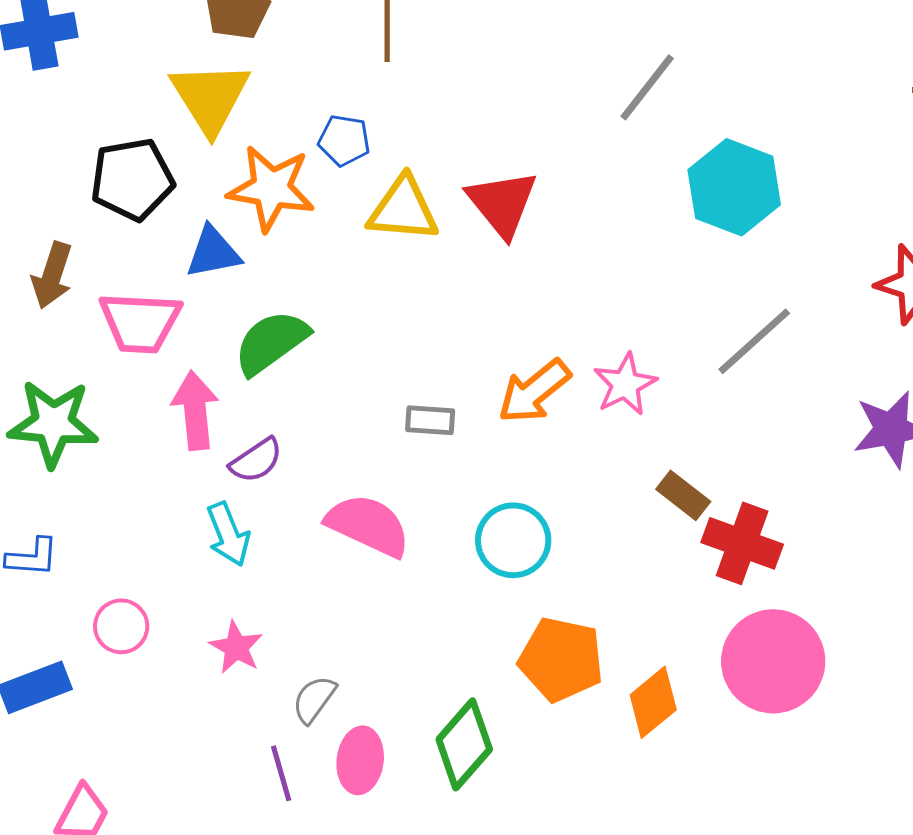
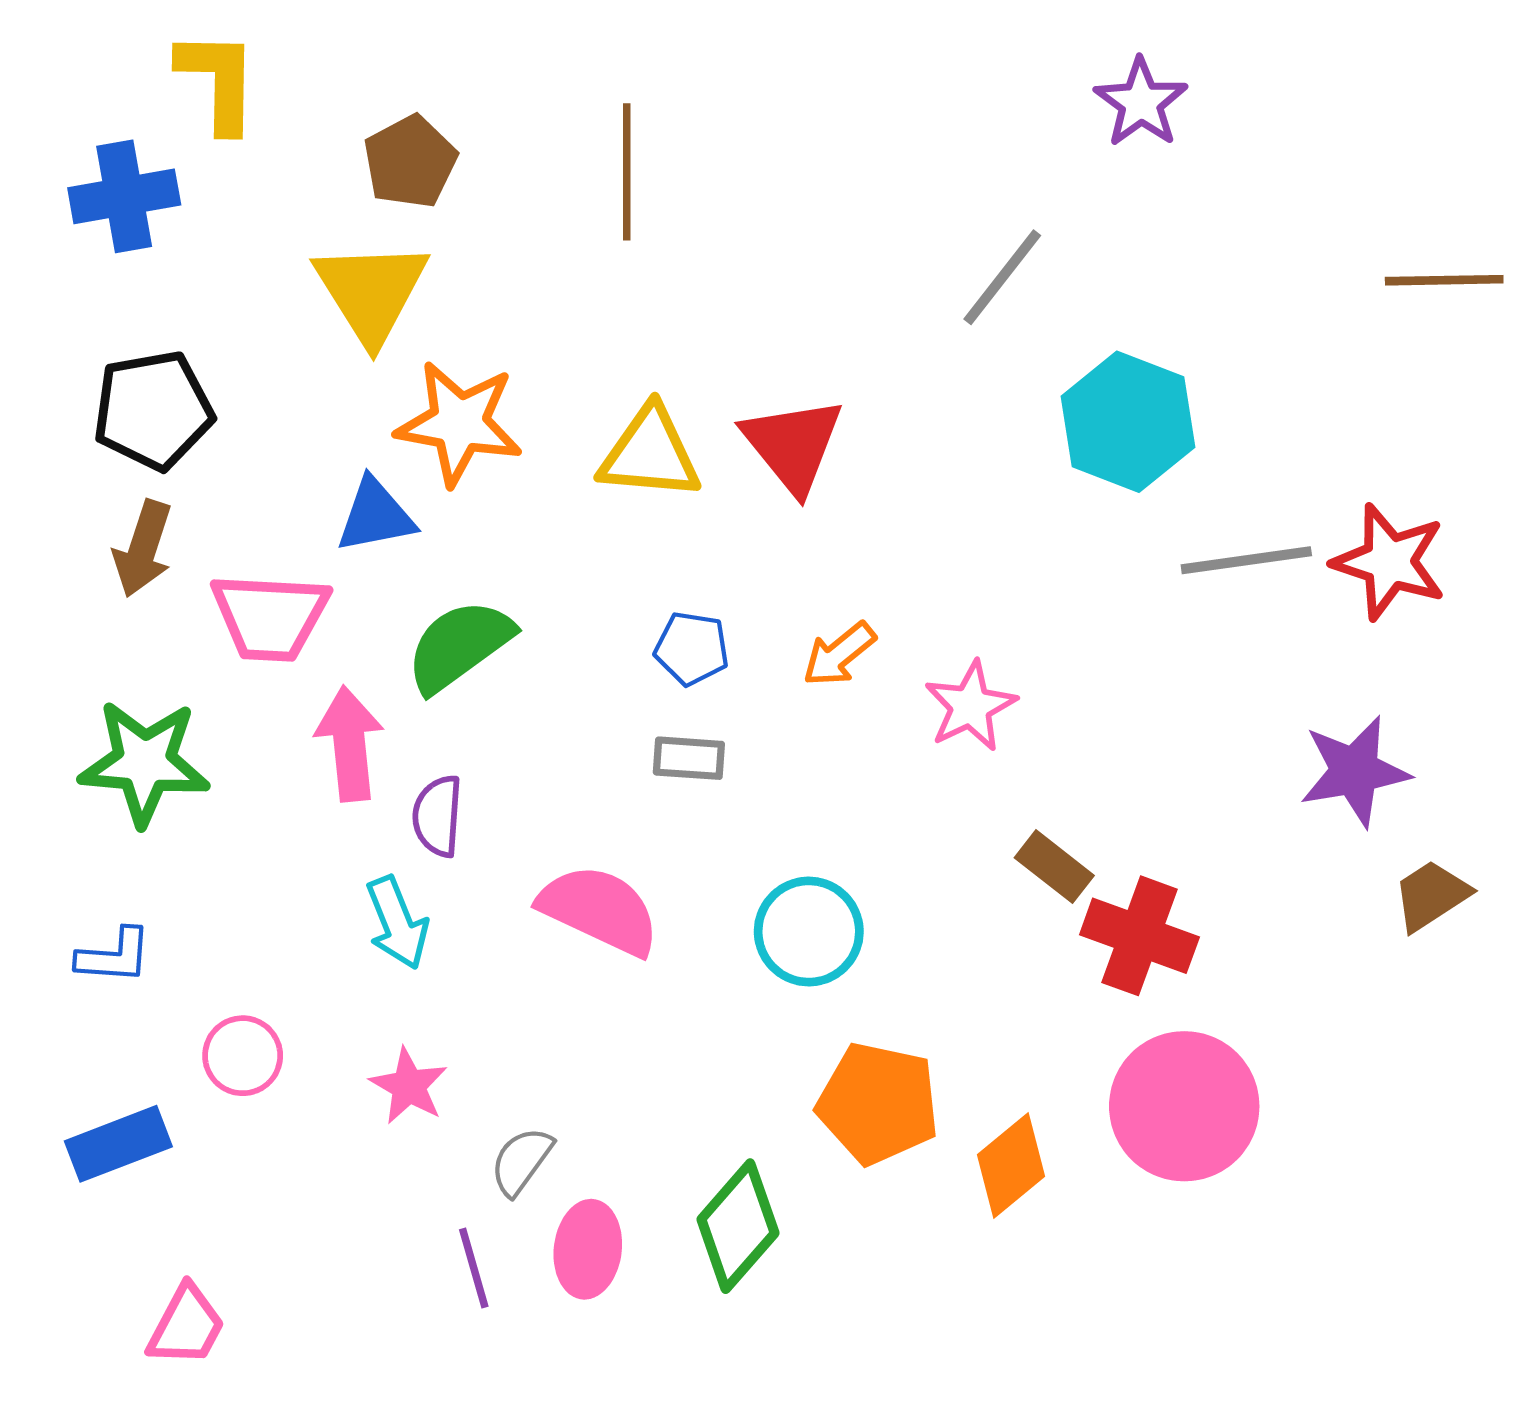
blue pentagon: (344, 140) -> (692, 648), moved
black pentagon: (132, 179) -> (153, 410), moved
gray line: (754, 341) -> (1246, 560), moved, turned 34
orange arrow: (534, 391) -> (839, 654), moved, size x0.7
purple semicircle: (256, 460) -> (438, 816), turned 128

